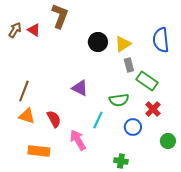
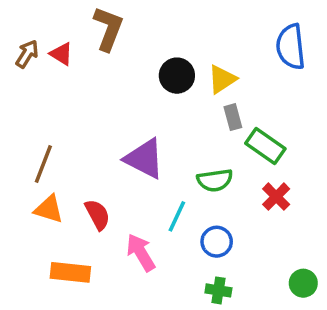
blue semicircle: (161, 40) -> (291, 47), moved
purple triangle: (80, 88) -> (144, 159), size x1.4
blue circle: (133, 127) -> (217, 242), moved
green circle: (168, 141) -> (303, 283), moved

